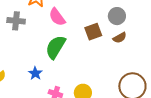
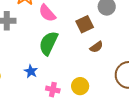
brown semicircle: (120, 38) -> (96, 47), moved

